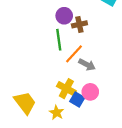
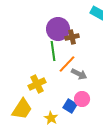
purple circle: (64, 16) -> (58, 29), size x1.5
yellow cross: (66, 89) -> (37, 84), moved, turned 36
yellow trapezoid: (25, 103) -> (22, 109), turned 70

